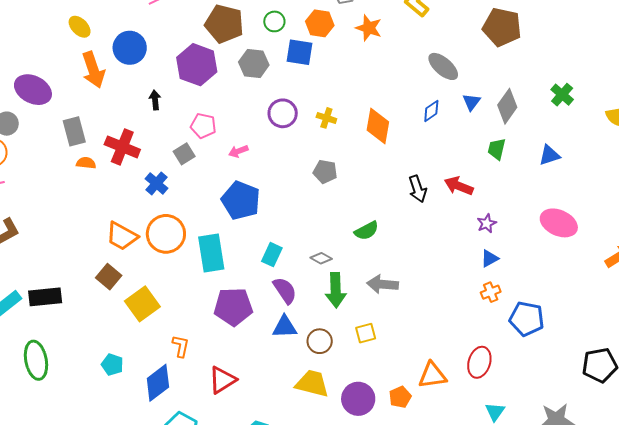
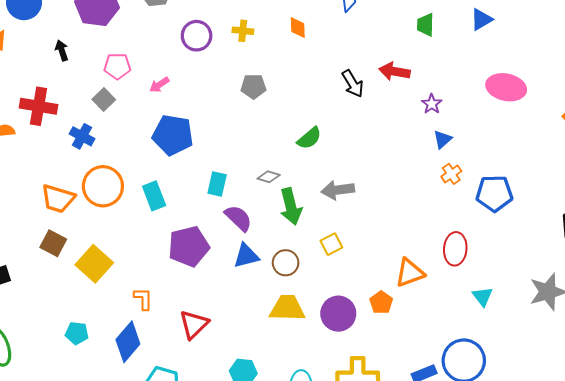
orange diamond: (378, 126) -> (298, 28), size x0.6
cyan rectangle: (211, 253) -> (154, 196), size x0.7

